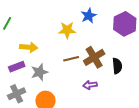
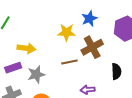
brown cross: (94, 57) -> (92, 47), moved

